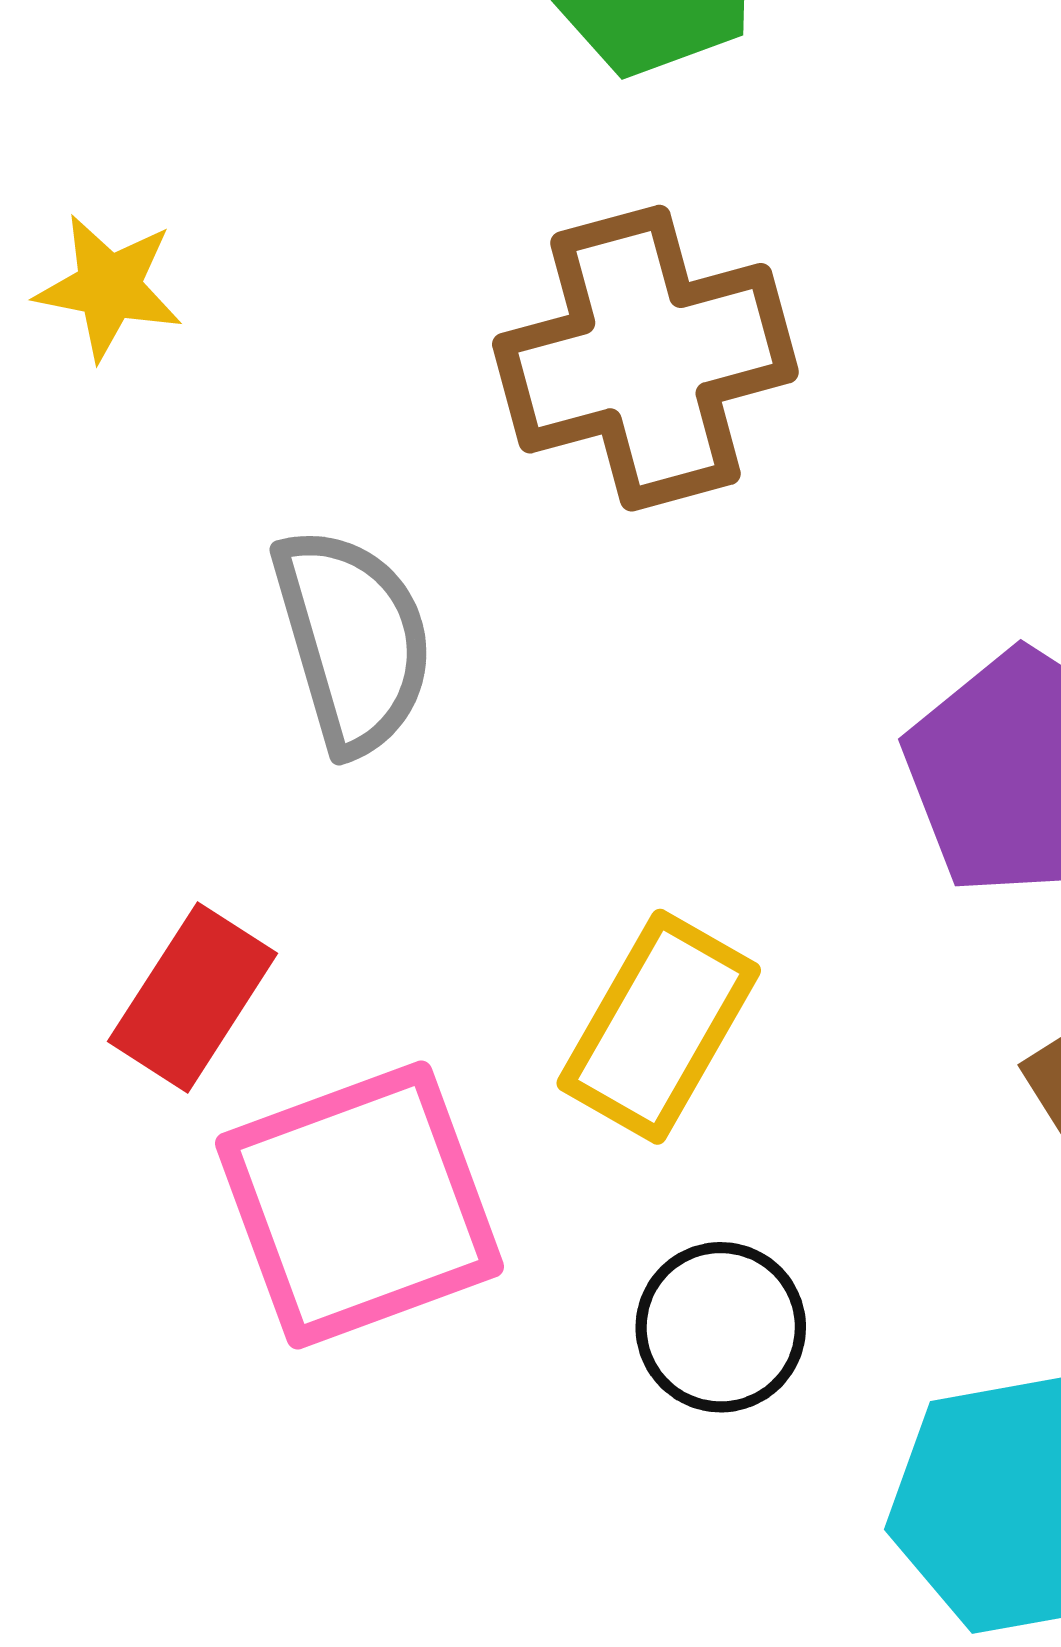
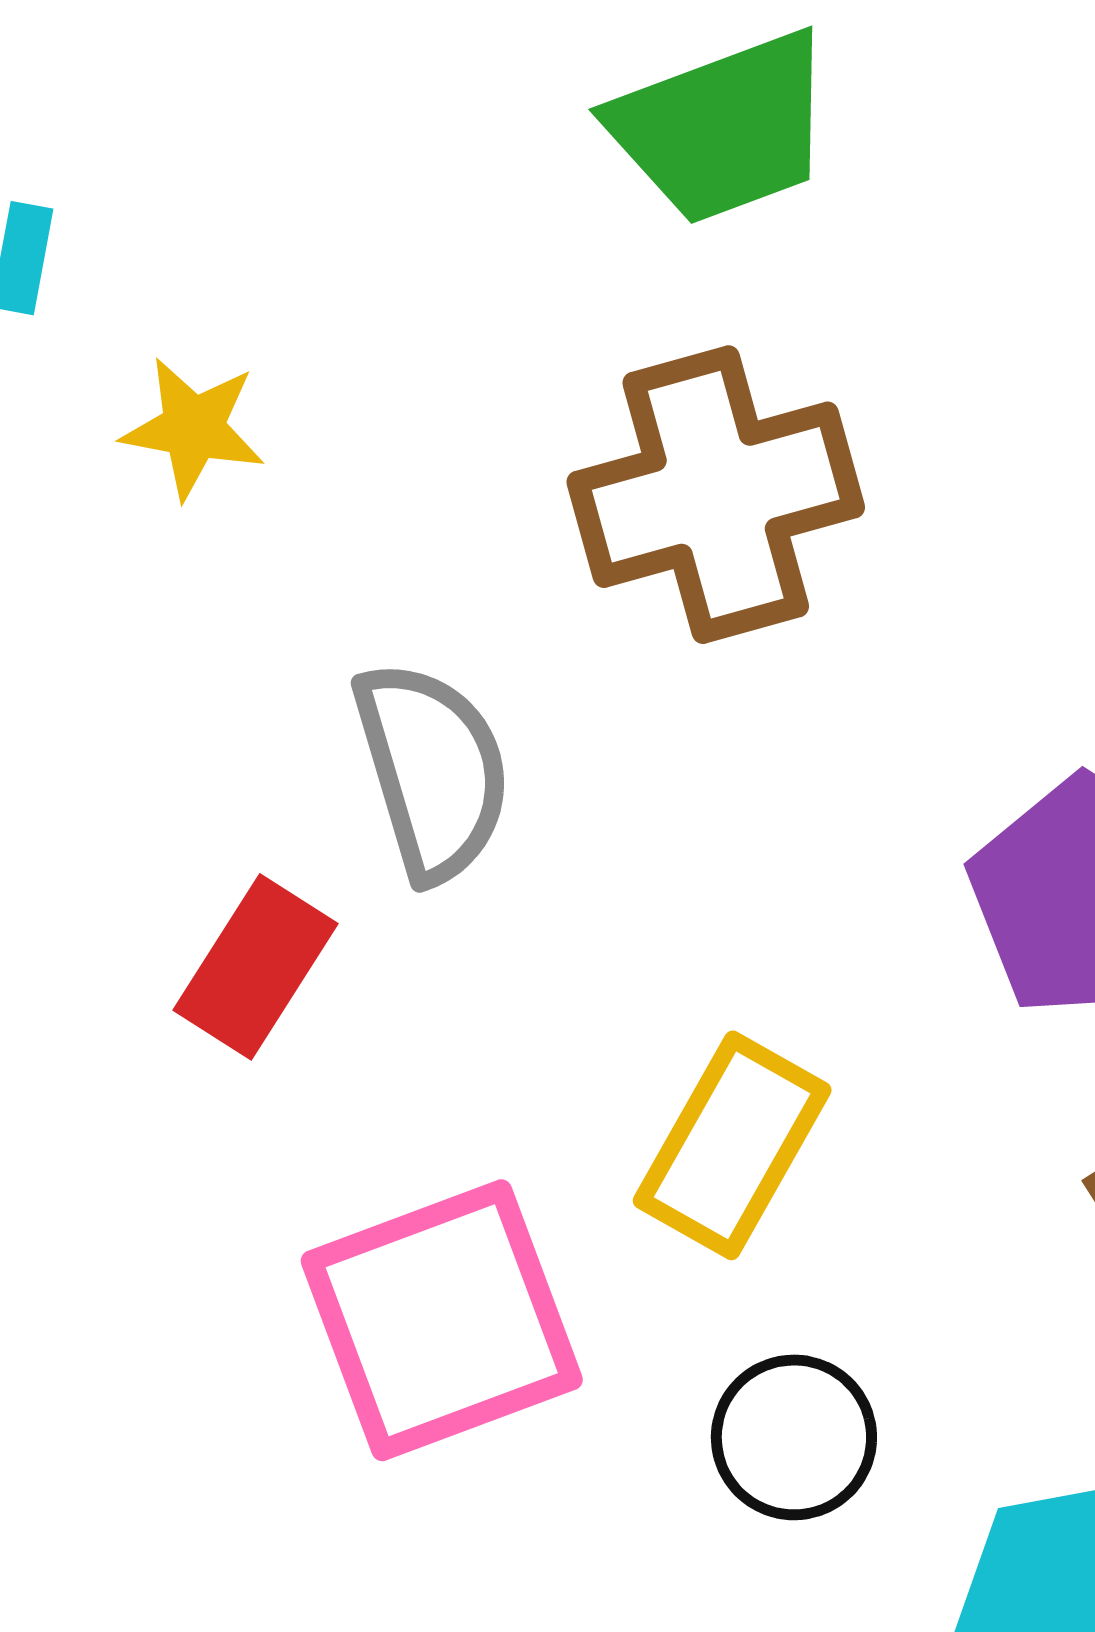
red rectangle: (193, 997) -> (255, 967), moved

